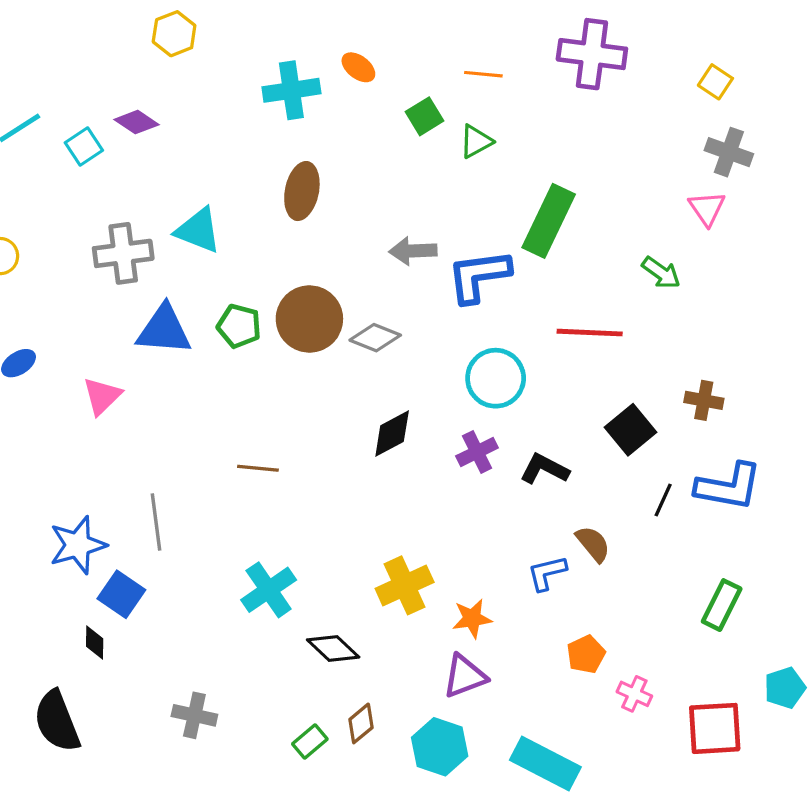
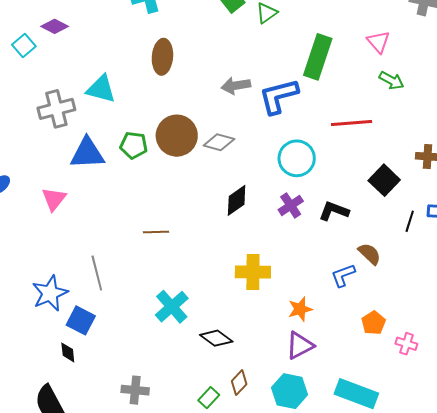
pink triangle: (707, 208) -> (378, 42), moved
yellow cross: (405, 585) -> (253, 272), moved, turned 32

